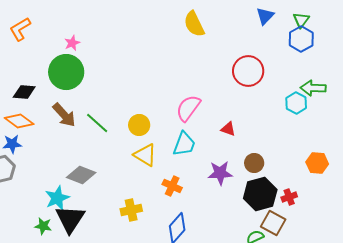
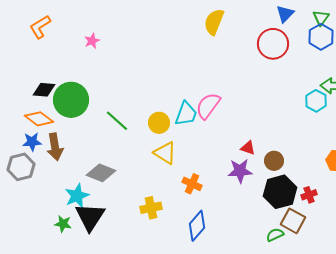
yellow semicircle: (194, 24) -> (214, 22), turned 48
red circle: (248, 71) -> (273, 44), moved
green circle: (66, 72) -> (71, 100), moved
brown arrow: (64, 115) -> (55, 147), moved, turned 32
red triangle: (228, 129) -> (248, 148), moved
cyan trapezoid: (184, 144) -> (186, 114), moved

